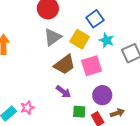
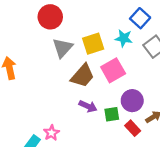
blue square: (95, 19) -> (140, 18), moved
yellow square: (80, 39) -> (93, 44), turned -36
green square: (79, 112) -> (112, 114), moved

